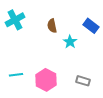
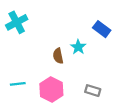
brown semicircle: (52, 26) -> (58, 56), moved

